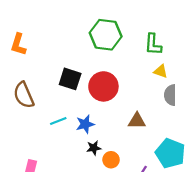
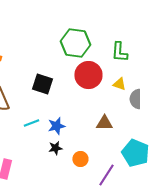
yellow triangle: (161, 71) -> (119, 84), moved
red circle: (103, 86) -> (88, 75), moved
black star: (94, 148) -> (55, 148), moved

